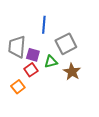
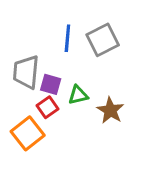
gray square: (66, 44) -> (103, 40), moved
orange square: (18, 87) -> (28, 133), size x1.5

